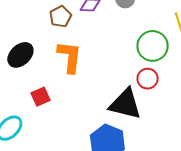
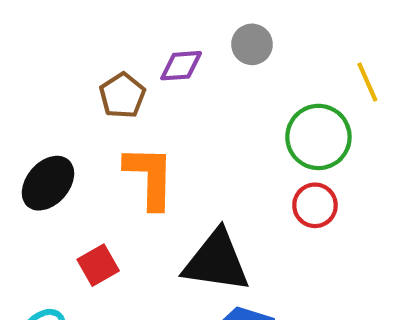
black triangle: (125, 104) -> (216, 261), moved

